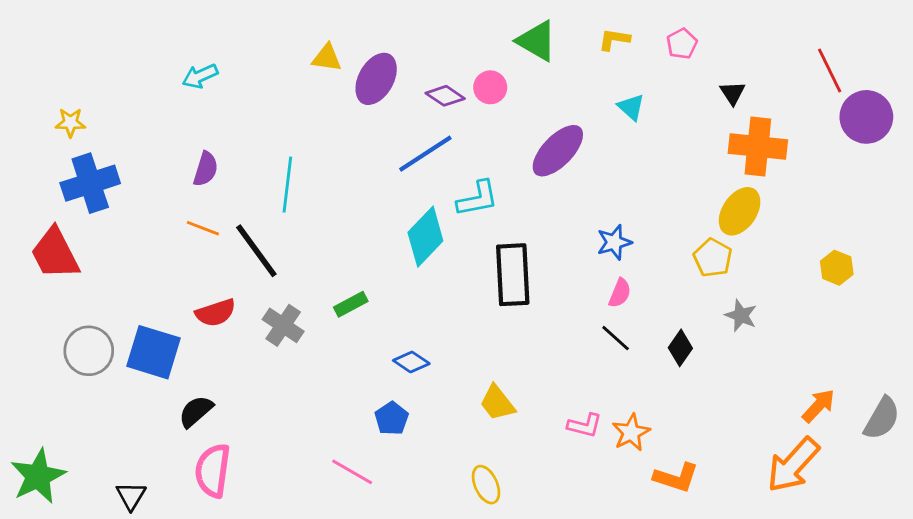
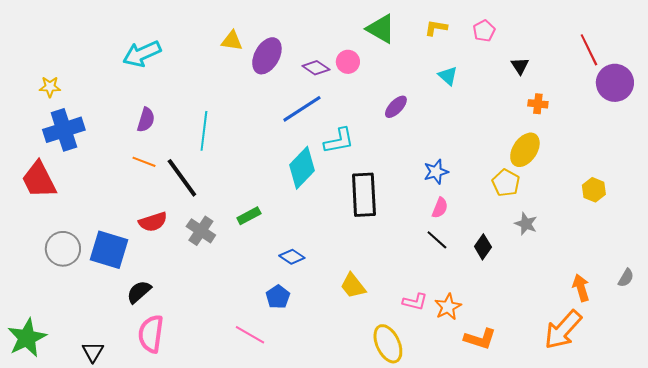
cyan arrow: (200, 76) -> (142, 54), size x1.5
orange cross: (758, 147) -> (538, 104), size x0.5
purple ellipse: (558, 151) -> (396, 107), size x0.6
orange arrow: (818, 406) -> (581, 288), turned -60
gray semicircle: (882, 418) -> (626, 278), moved, size x0.6
yellow ellipse: (486, 485) -> (388, 344), moved, size x1.4

